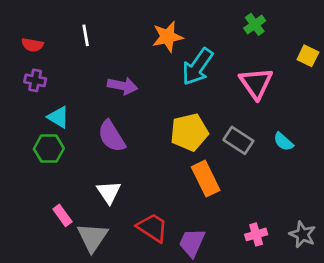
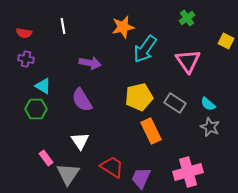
pink cross: (256, 234) -> (188, 172), size x1.8
gray star: (302, 234) -> (210, 127), moved

